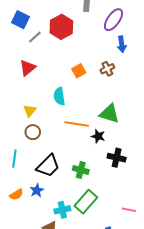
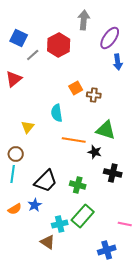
red triangle: (28, 68) -> (14, 79), moved
brown cross: (107, 69) -> (94, 95), moved, turned 32
brown circle: (33, 132) -> (16, 154), moved

